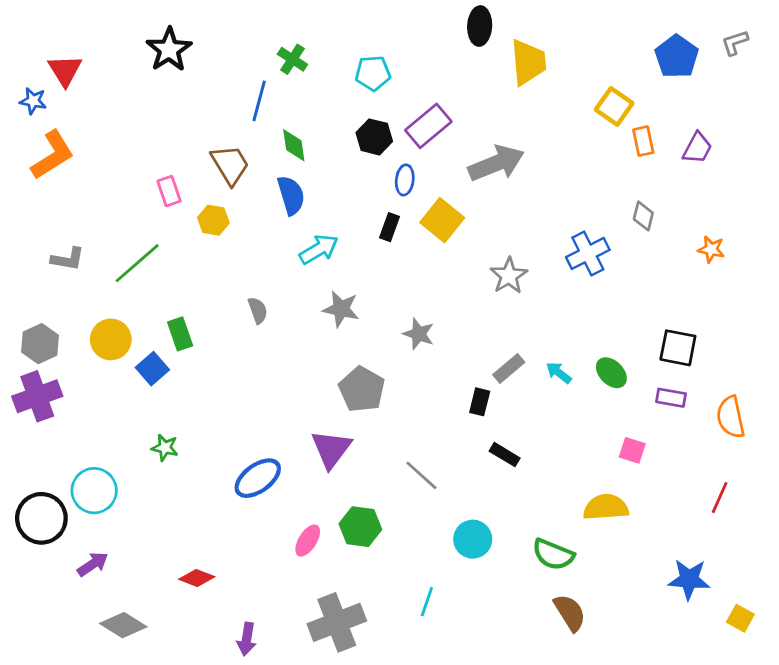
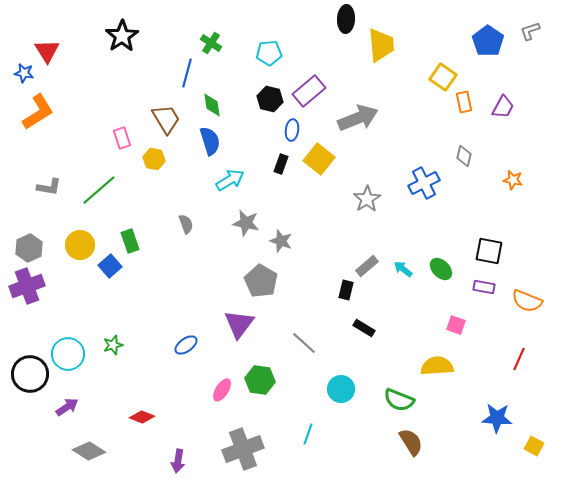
gray star: (419, 334) -> (281, 241), moved
orange semicircle: (731, 417) -> (527, 301), turned -56
green star: (165, 448) -> (113, 345), moved, turned -30
blue ellipse: (258, 478) -> (186, 345), size x0.7

